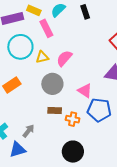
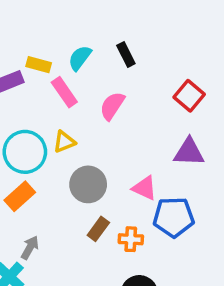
cyan circle: (20, 47) -> (25, 152), moved
pink semicircle: (64, 58) -> (112, 106), moved
brown rectangle: (55, 110) -> (98, 229), turned -48
gray arrow: (28, 131) -> (30, 248), moved

